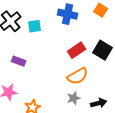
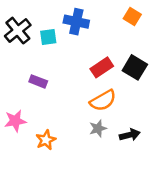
blue cross: (68, 14) -> (76, 22), moved
purple rectangle: (19, 61) -> (38, 81), moved

